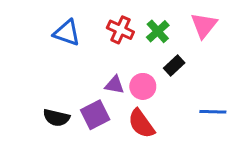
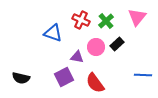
blue triangle: (67, 33) -> (53, 33), moved
pink circle: (143, 86) -> (96, 47), moved
black semicircle: (56, 118) -> (21, 78), moved

